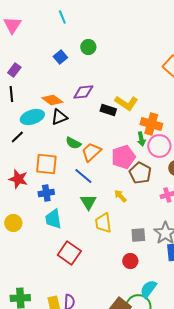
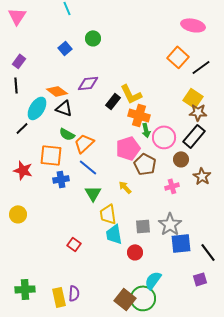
yellow L-shape: (126, 103) -> (131, 94), turned 30
black rectangle: (108, 110) -> (113, 101), turned -70
cyan ellipse: (32, 117) -> (37, 108), turned -40
black triangle: (59, 117) -> (64, 108), turned 42
orange cross: (151, 124) -> (139, 115), moved
green semicircle: (73, 143) -> (67, 134), moved
orange trapezoid: (91, 152) -> (84, 143), moved
blue cross: (46, 193) -> (61, 179), moved
cyan trapezoid: (53, 219) -> (114, 234), moved
red square: (69, 253) -> (74, 244), size x0.6

